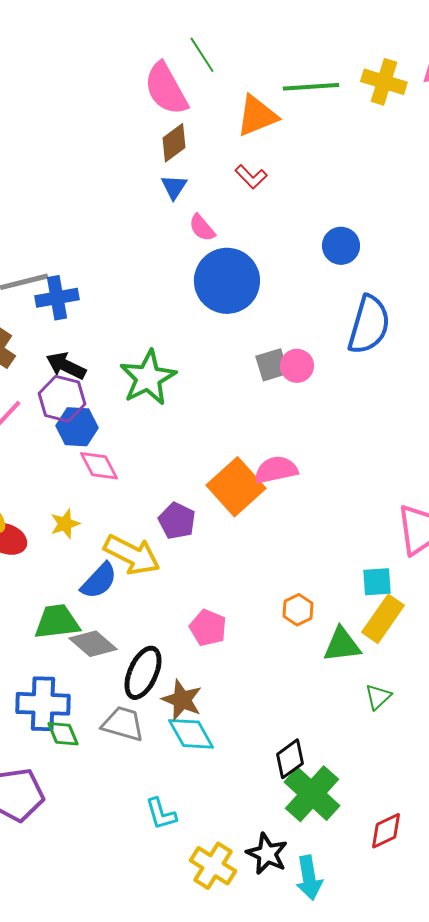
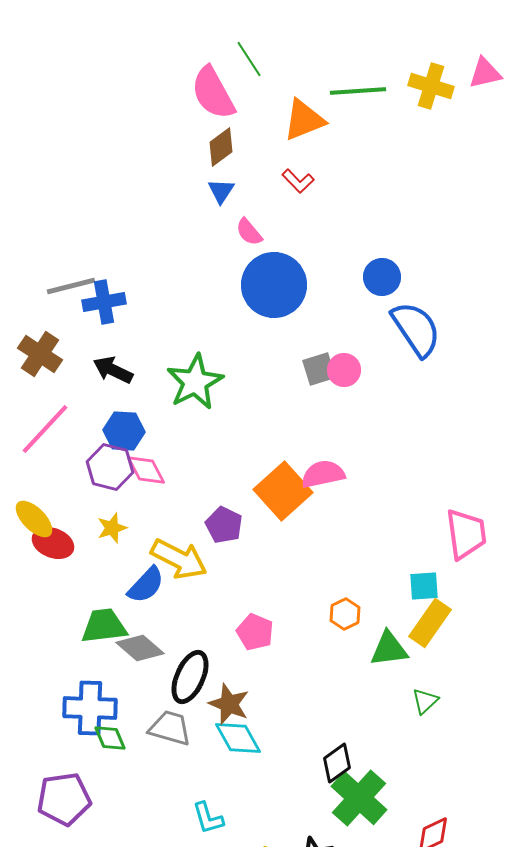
blue circle: (341, 246) -> (382, 277), moved
blue semicircle: (369, 325) -> (416, 329), turned -50
purple hexagon: (62, 399) -> (110, 467), moved

